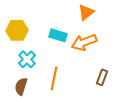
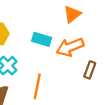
brown rectangle: (102, 77) -> (90, 70), moved

